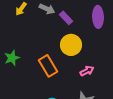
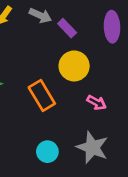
pink arrow: (87, 71) -> (97, 102), turned 56

